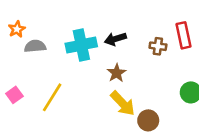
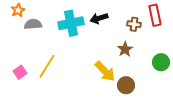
brown star: (117, 73) -> (125, 49), moved
pink square: (14, 95) -> (20, 72), moved

